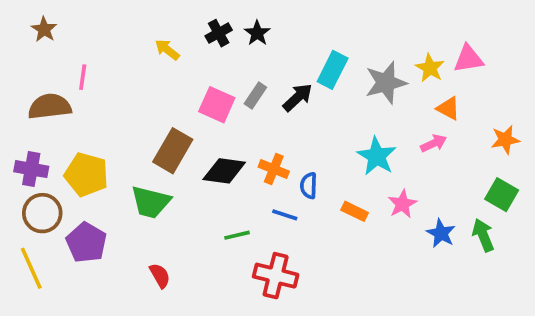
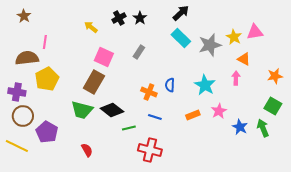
cyan rectangle: (333, 70) -> (181, 38), turned -72
black arrow: (298, 97) -> (181, 13), moved
pink square: (217, 105) -> (104, 57), moved
pink arrow: (434, 143) -> (236, 78), turned -64
black diamond: (224, 171) -> (112, 110), moved, turned 30
yellow pentagon: (86, 175) -> (47, 79), moved, turned 30
blue semicircle: (309, 186) -> (170, 85), moved
orange rectangle: (355, 211) -> (193, 115), turned -48
yellow line: (31, 268) -> (17, 146), turned -40

